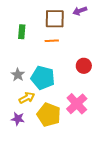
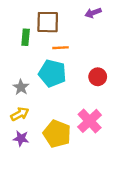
brown square: (55, 19) -> (48, 22), moved
cyan pentagon: (43, 78) -> (52, 73), moved
yellow arrow: (27, 98) -> (20, 114), moved

